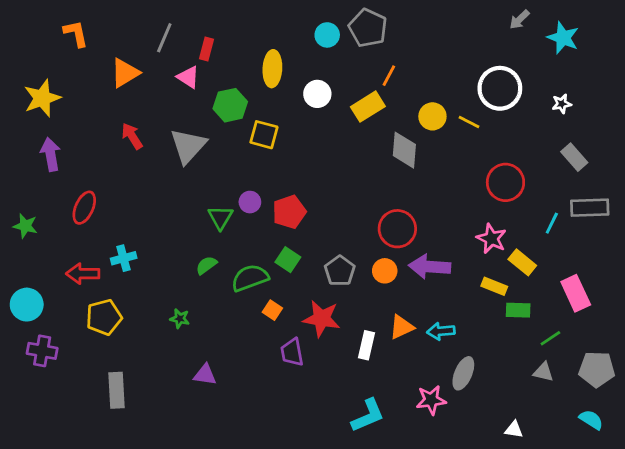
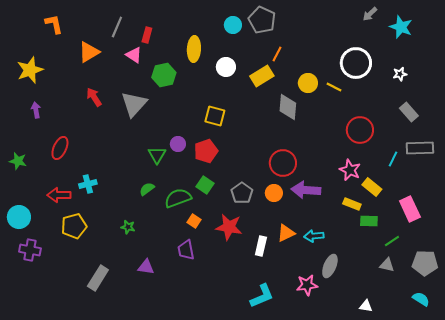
yellow square: (264, 135) -> (215, 116), moved
purple arrow: (51, 154) -> (36, 110), size x0.7
purple trapezoid: (292, 352) -> (186, 250), moved
gray rectangle: (117, 390) -> (98, 278), moved, turned 35

